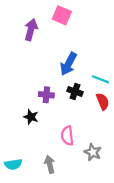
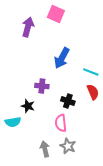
black cross: (75, 92) -> (68, 101), moved
gray star: (93, 152) -> (68, 146), moved
cyan semicircle: (13, 164) -> (13, 122), moved

